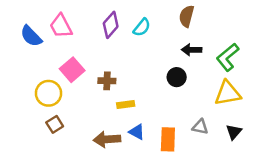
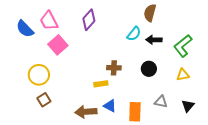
cyan semicircle: (142, 27) -> (134, 34), moved
pink square: (72, 70) -> (58, 45), moved
black circle: (177, 77) -> (149, 69), moved
brown cross: (107, 81) -> (114, 68), moved
yellow triangle: (228, 93) -> (183, 75), size x0.6

